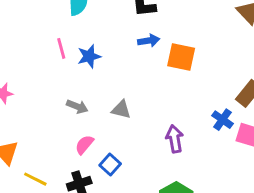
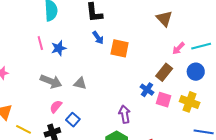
blue arrow: (149, 41) -> (98, 38), turned 64
gray arrow: (77, 107) -> (51, 81), size x1.5
purple arrow: (175, 139) -> (125, 114), moved

